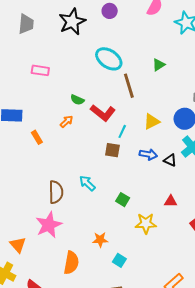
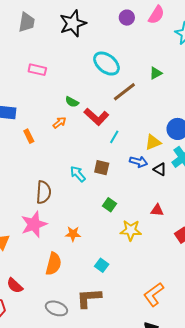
purple circle: (110, 11) -> (127, 18), moved
brown line: (129, 86) -> (124, 92), turned 65
yellow triangle: (152, 122) -> (153, 142), moved
brown square: (112, 150) -> (102, 168), moved
cyan arrow: (87, 183) -> (78, 174), moved
orange star: (100, 240) -> (73, 234), moved

